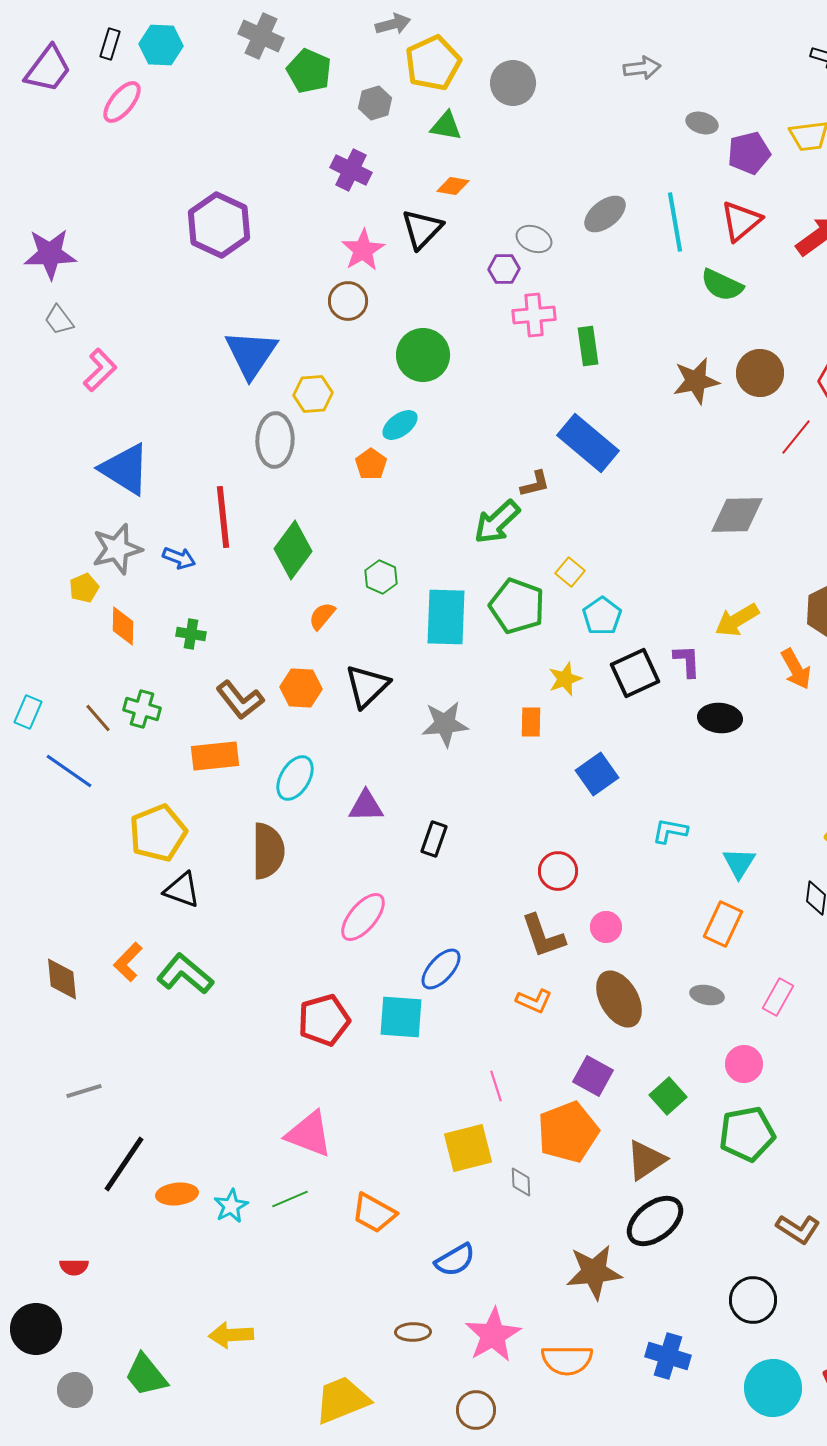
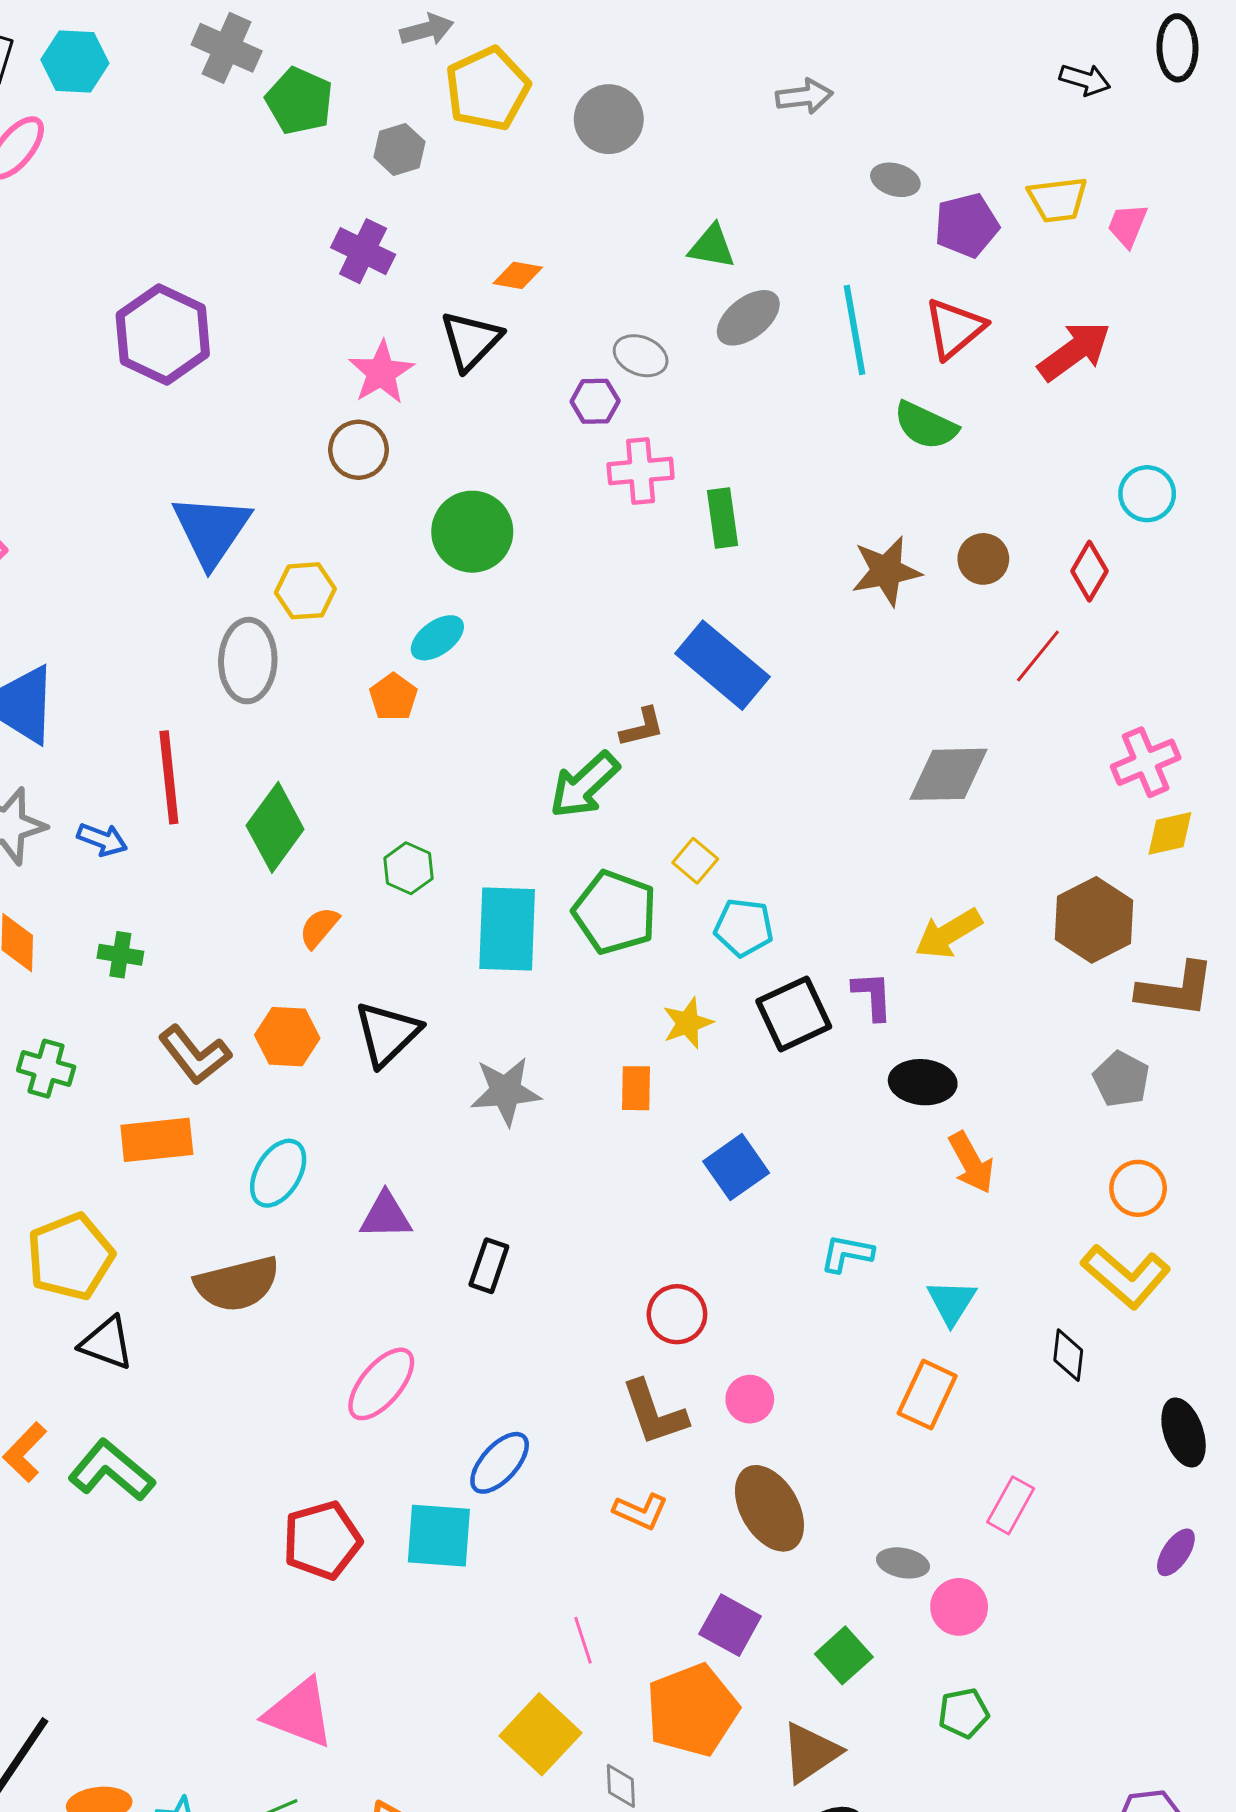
green triangle: (446, 126) -> (712, 247), moved
brown circle: (760, 373) -> (983, 559), size x0.7
cyan pentagon: (602, 616) -> (744, 927), turned -30
orange arrow: (796, 669) -> (971, 1163), moved
brown semicircle: (268, 851) -> (237, 1284), turned 76
gray ellipse: (707, 995) -> (903, 1563), moved
green pentagon: (747, 1134) -> (964, 1713), size x0.6
yellow square: (468, 1148) -> (540, 1734), turned -33

